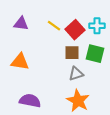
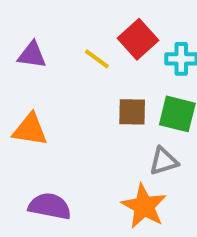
red square: (75, 30) -> (138, 39), moved
gray triangle: (76, 74) -> (164, 161), moved

